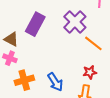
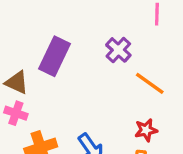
purple cross: (75, 22) -> (118, 50), size x0.7

